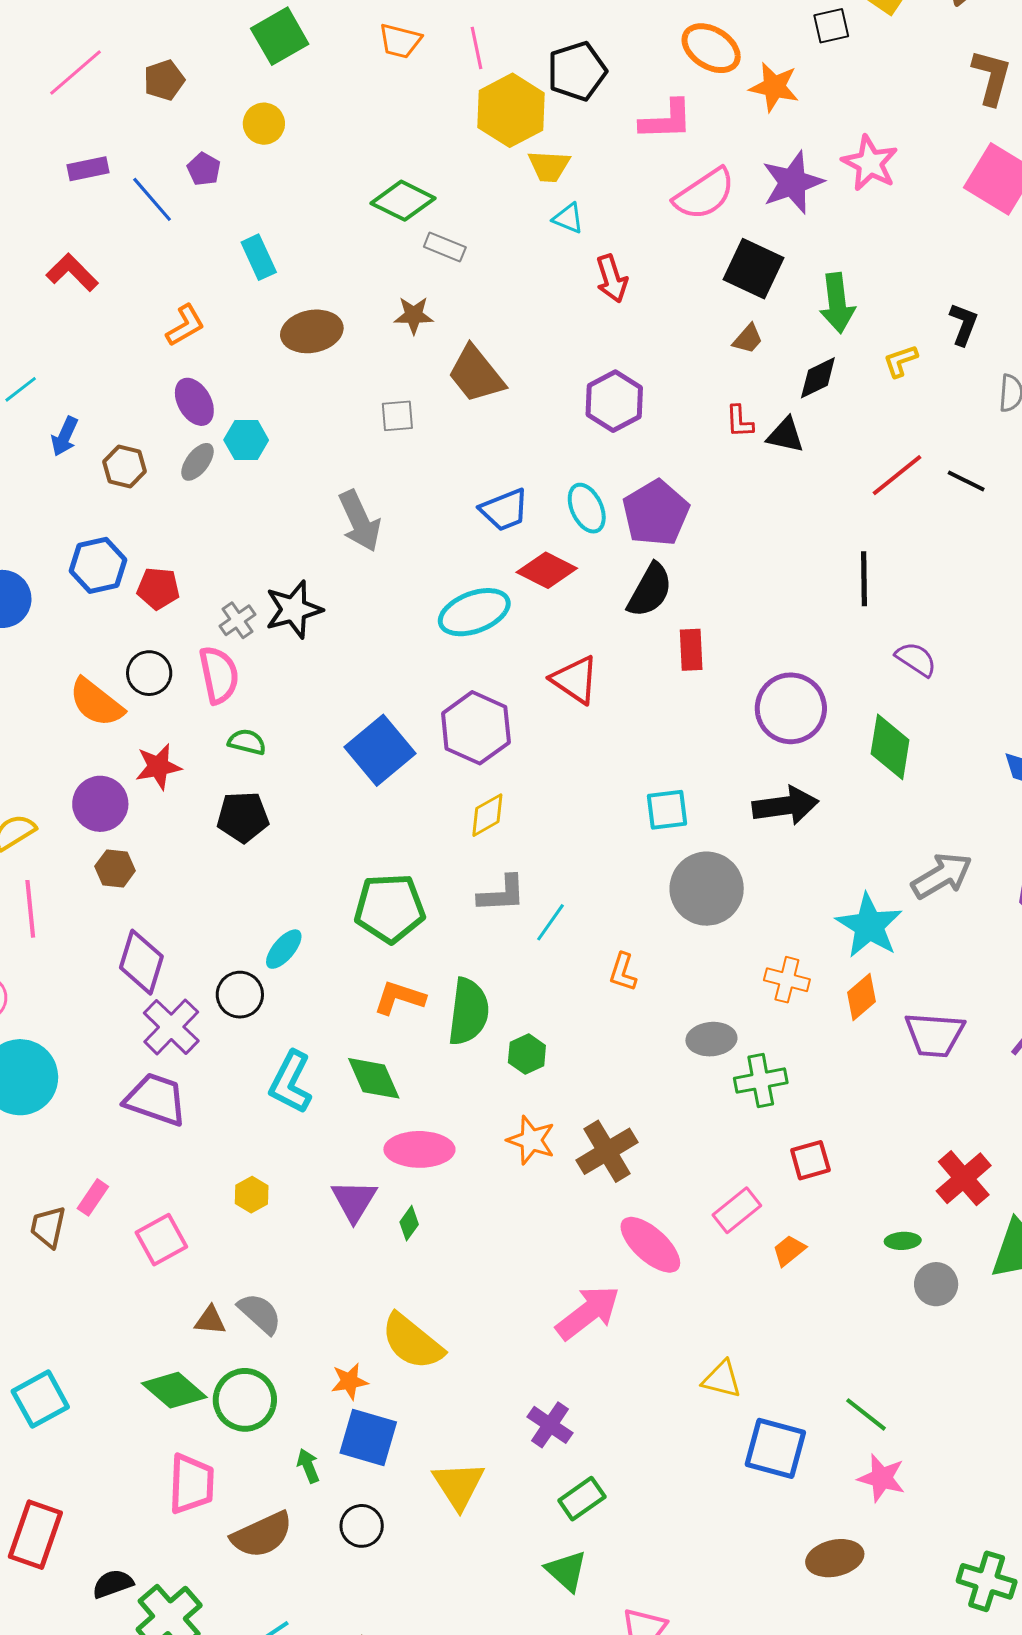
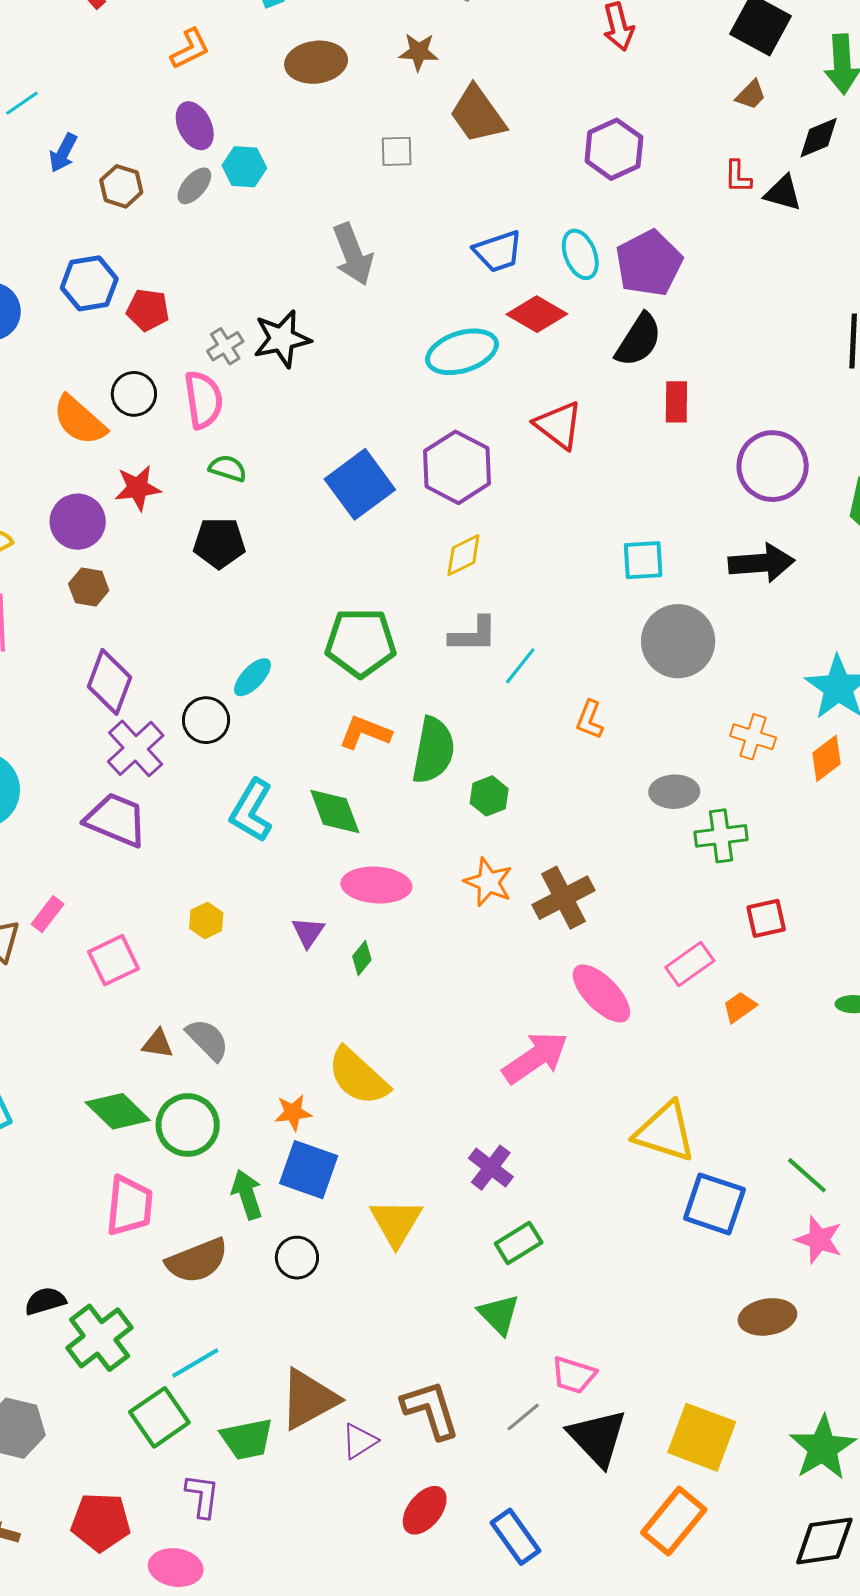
purple triangle: (354, 1201) -> (308, 932), size x0.7
yellow triangle: (722, 1379) -> (665, 1132), size x1.6
green arrow: (308, 1466) -> (247, 1194), size x1.4

